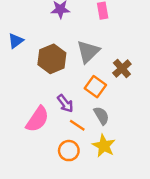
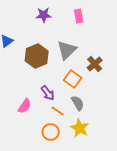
pink semicircle: (37, 119) -> (25, 106), size x0.7

